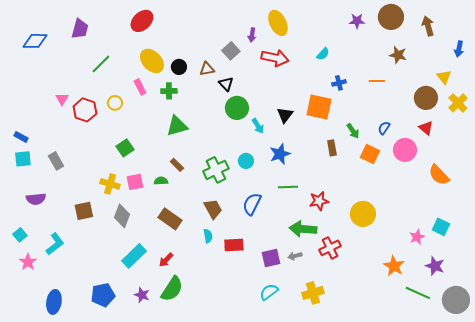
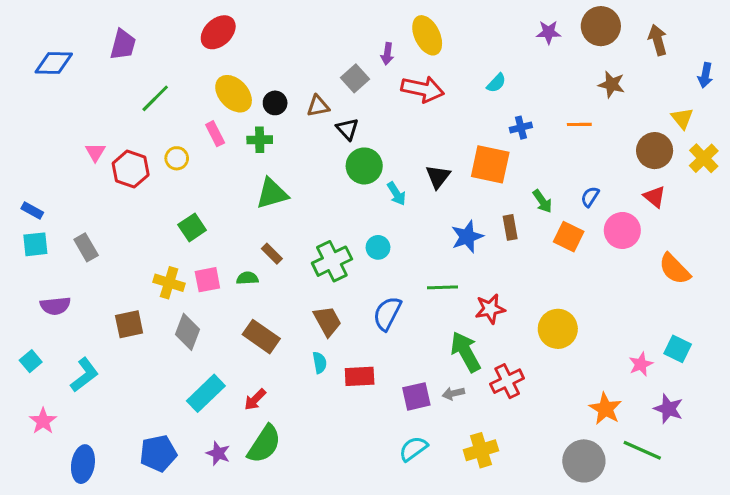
blue star: (280, 154) -> (467, 237), moved
green arrow: (303, 229) -> (466, 352), turned 56
pink star: (28, 262) -> (43, 421), moved
gray circle: (456, 300) -> (584, 461), moved

